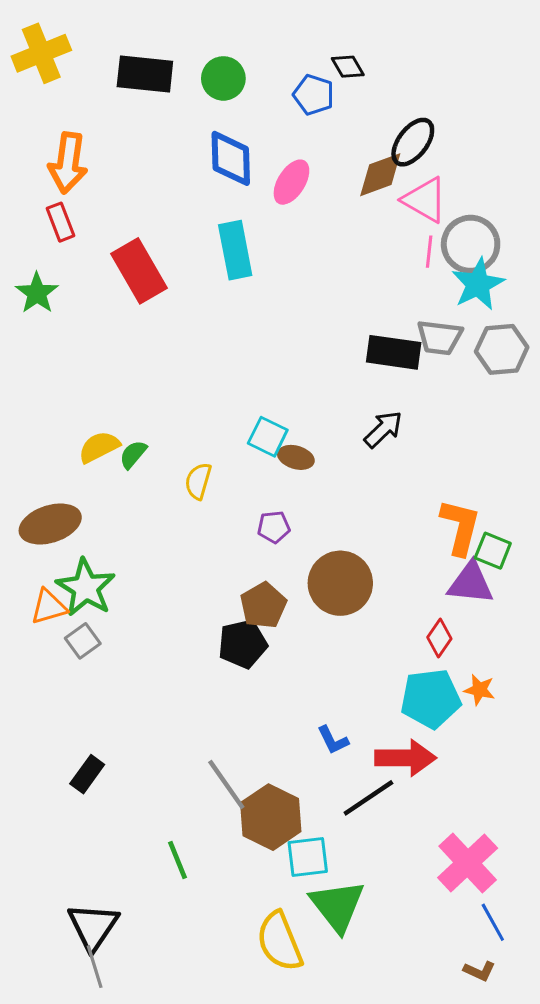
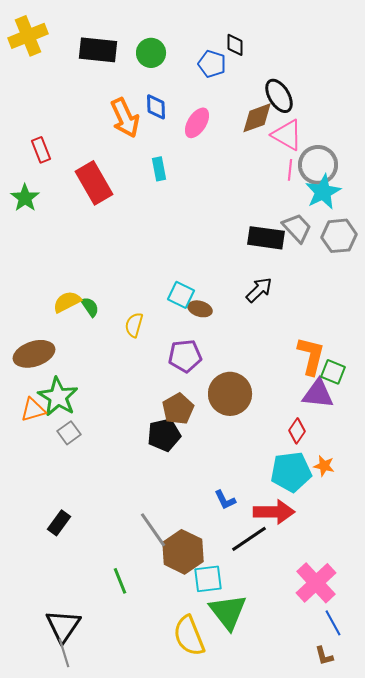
black diamond: (348, 67) -> (235, 45), turned 30
black ellipse: (413, 142) -> (279, 96), turned -68
blue diamond: (231, 158) -> (156, 107), size x0.7
orange arrow: (68, 163) -> (125, 118), moved, turned -33
cyan rectangle: (235, 250) -> (159, 169), size x0.6
gray trapezoid: (439, 337) -> (297, 228), turned -140
green semicircle: (133, 454) -> (90, 307), turned 105
purple pentagon: (274, 527) -> (185, 356), size x1.5
gray square: (83, 641) -> (69, 433), moved
brown L-shape: (479, 971) -> (324, 656), turned 50

